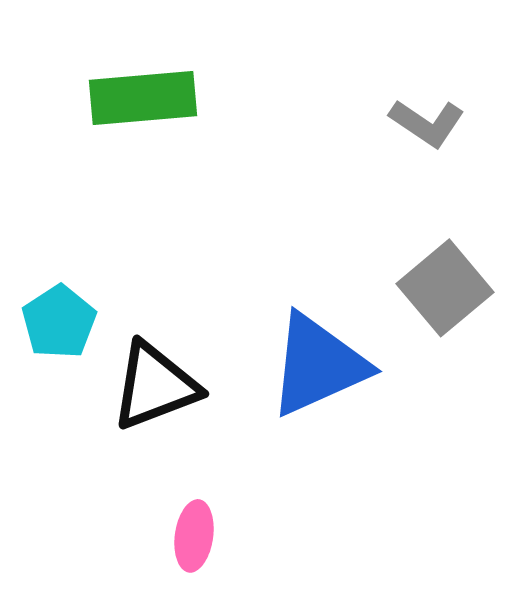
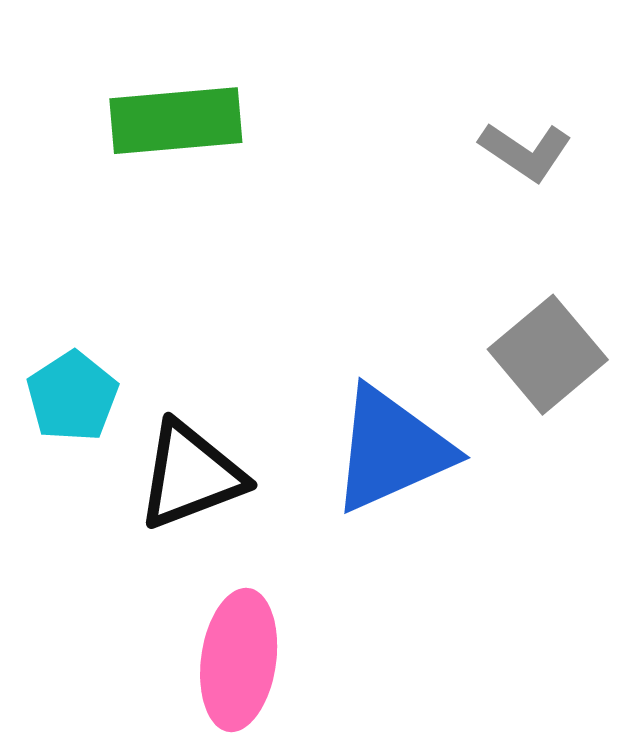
pink ellipse: (194, 536) -> (239, 660), size x1.6

